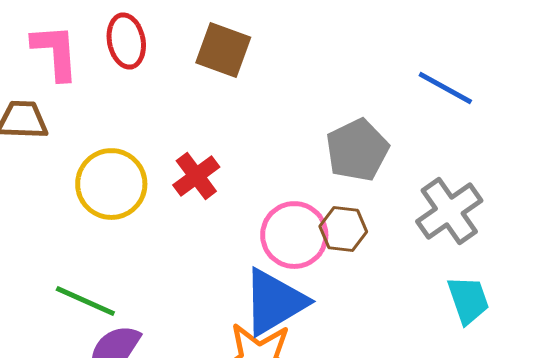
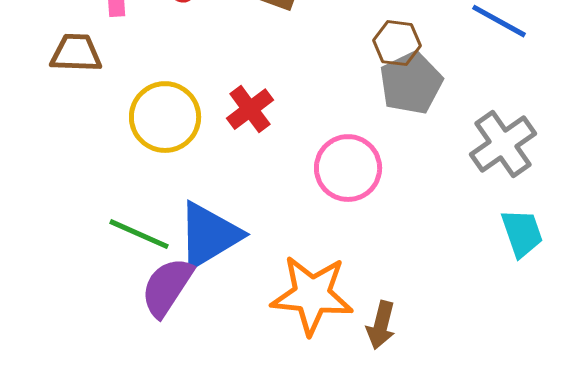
brown hexagon: (343, 229) -> (397, 43), moved
blue triangle: (274, 302) -> (209, 235), moved

